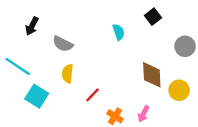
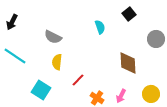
black arrow: (32, 26) -> (12, 22), moved
yellow circle: (179, 90) -> (151, 94), moved
cyan square: (37, 96) -> (41, 90), moved

